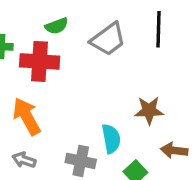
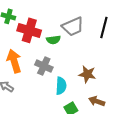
green semicircle: (57, 26) -> (53, 40), moved
gray cross: (81, 161) -> (44, 66), moved

